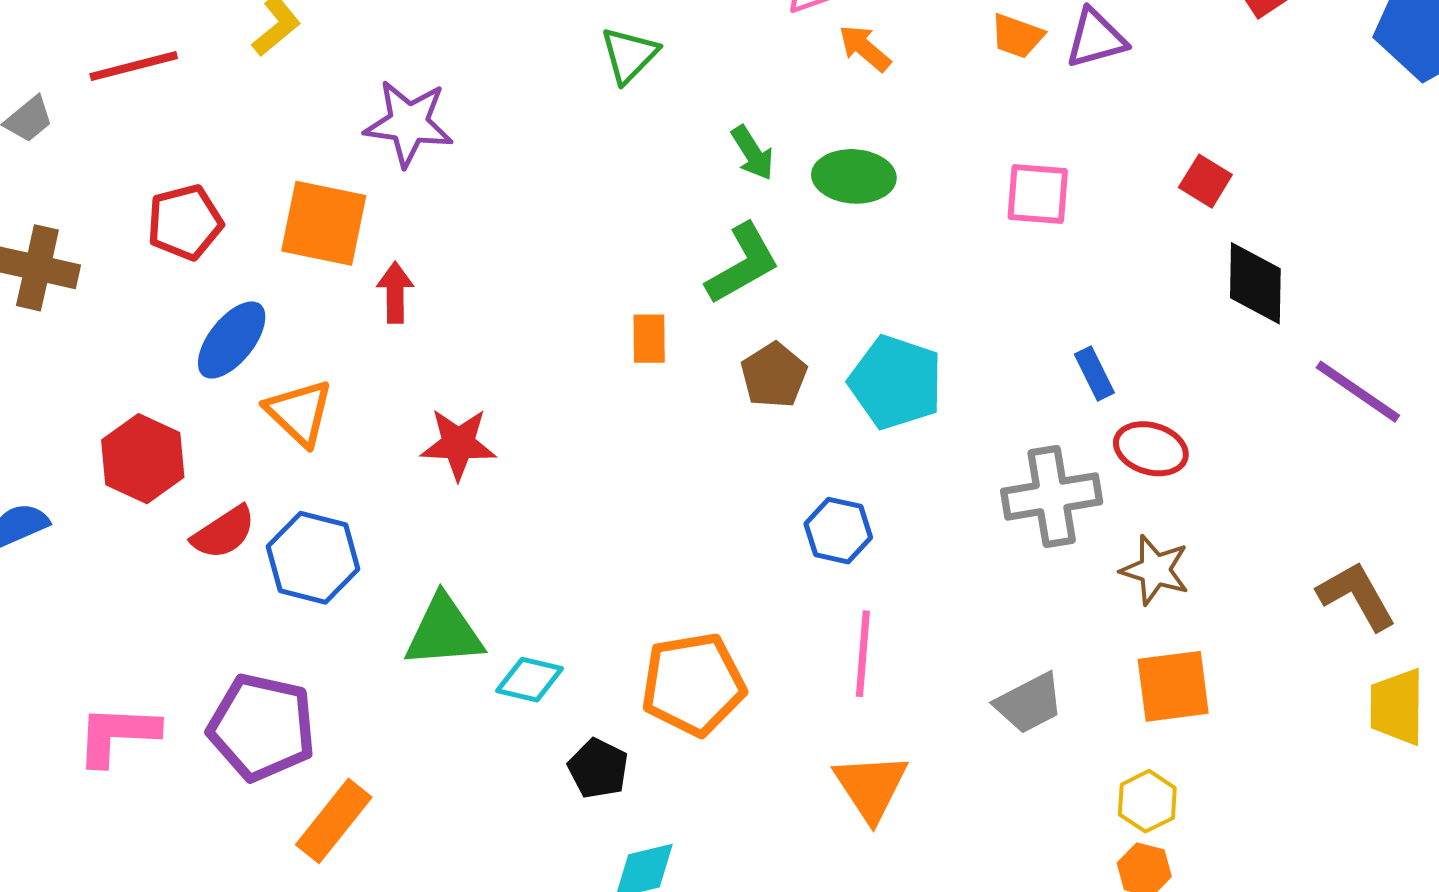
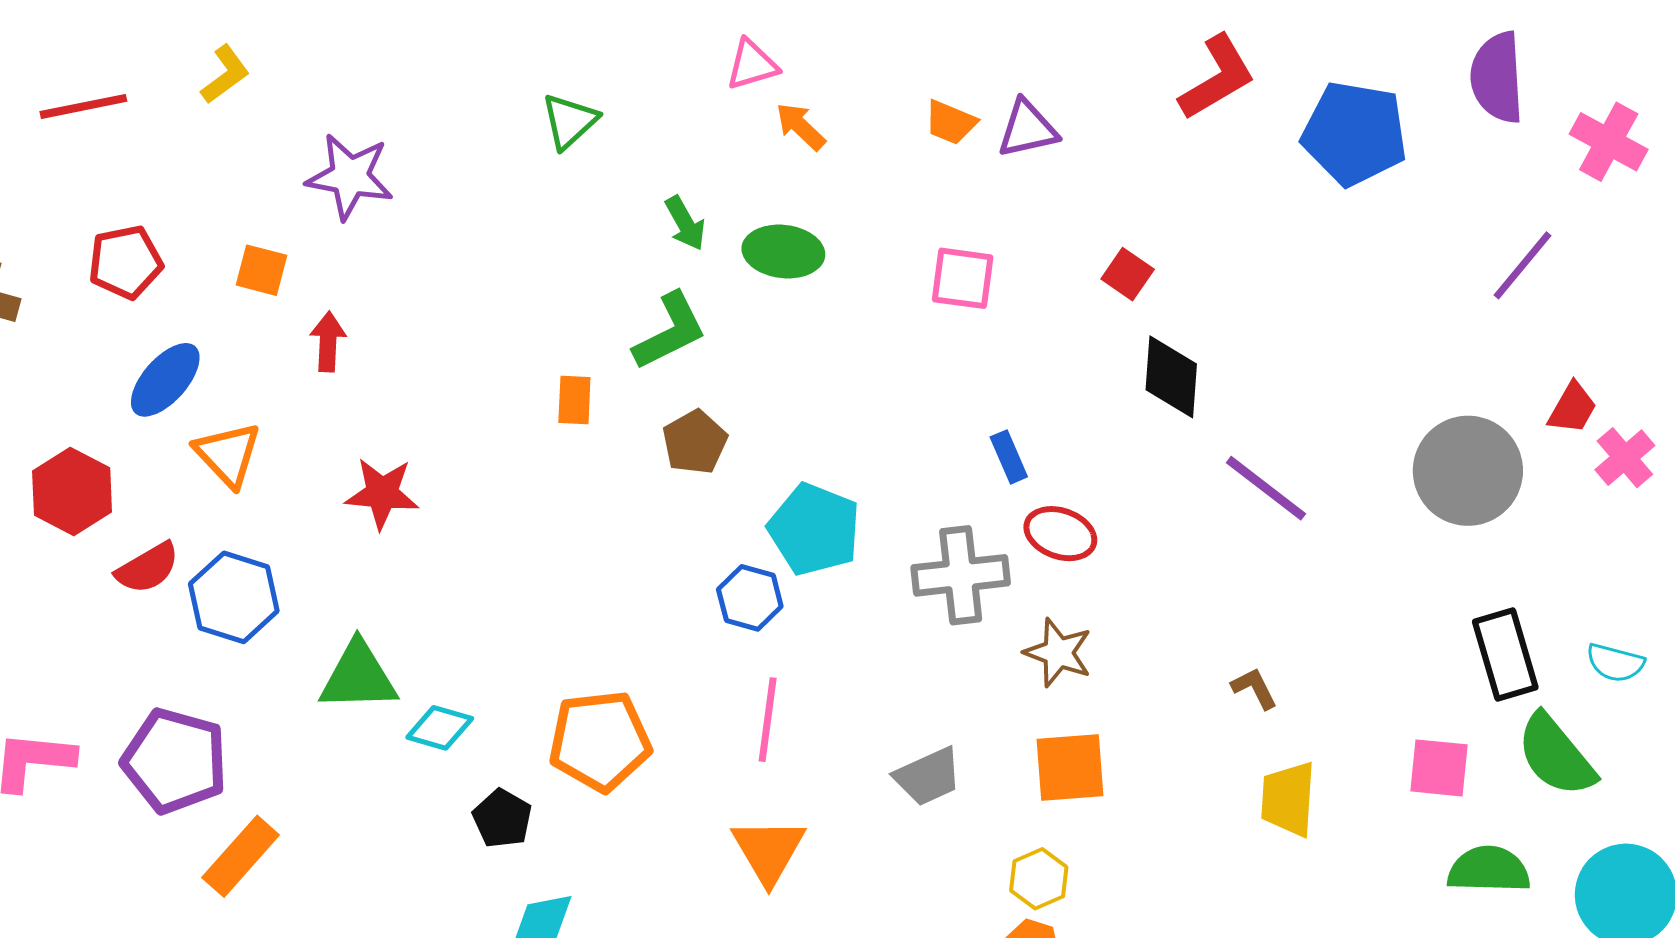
orange square: (324, 223) -> (261, 270), size x0.6
cyan pentagon: (896, 382) -> (814, 529), moved
brown L-shape: (1357, 596) -> (1254, 688), size x0.6

